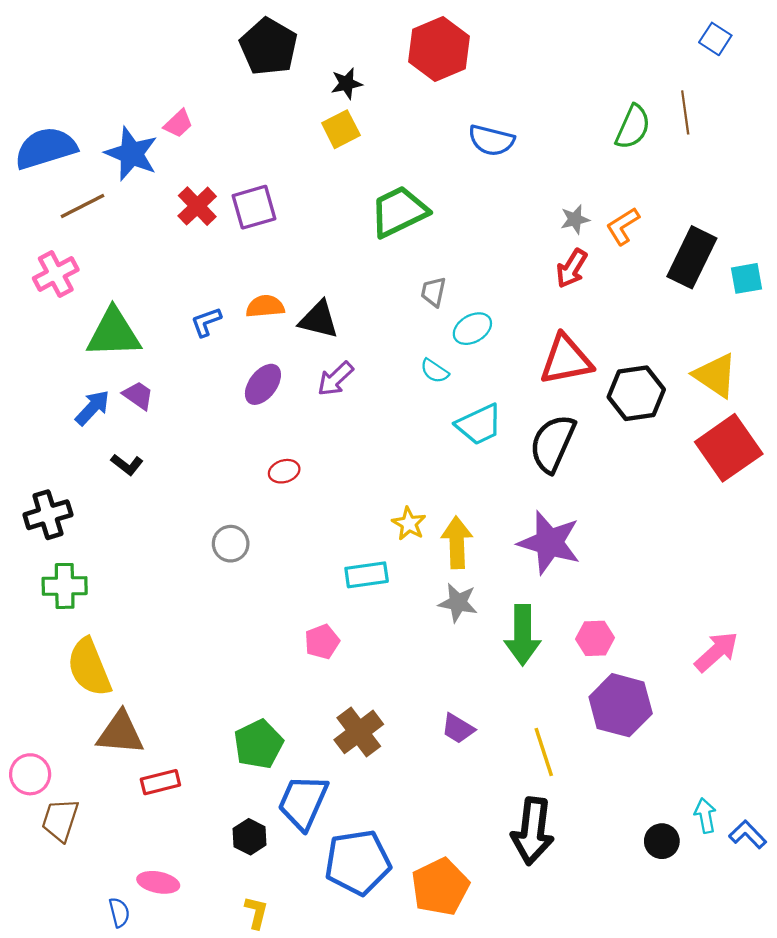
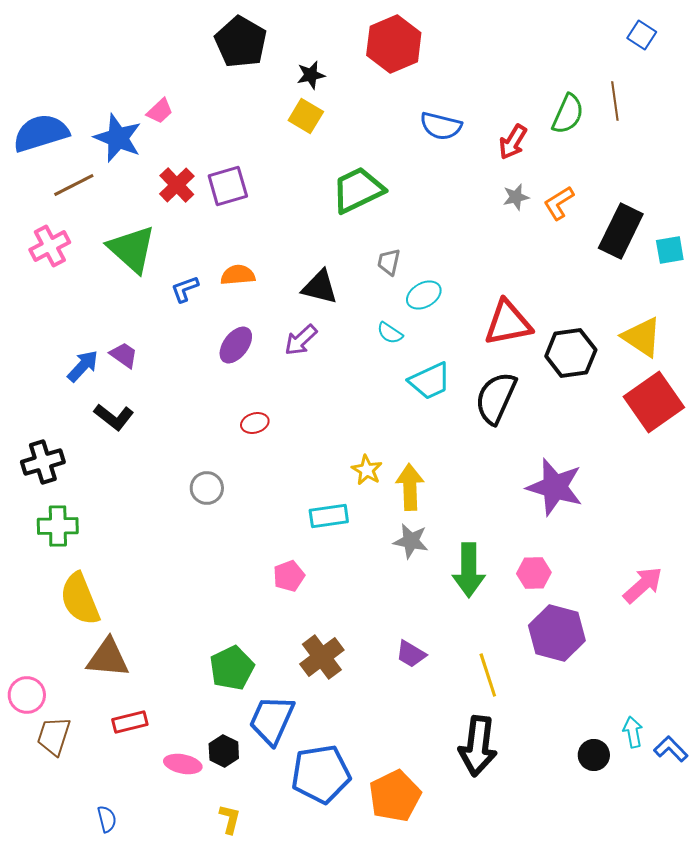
yellow square: (341, 129) -> (306, 116), turned -32
red arrow: (572, 268) -> (513, 142), moved
black triangle: (319, 320) -> (320, 287), moved
green triangle: (114, 333) -> (132, 249), moved, turned 44
black L-shape: (127, 465) -> (114, 417), size x1.4
purple star: (549, 543) -> (555, 487), moved
red rectangle: (160, 782) -> (130, 722), moved
pink ellipse: (158, 882) -> (183, 764), moved

